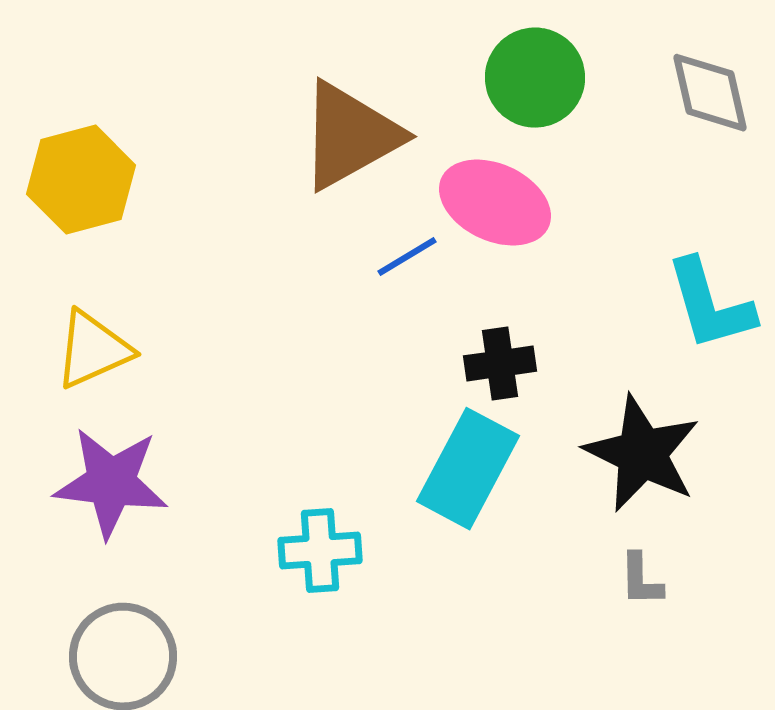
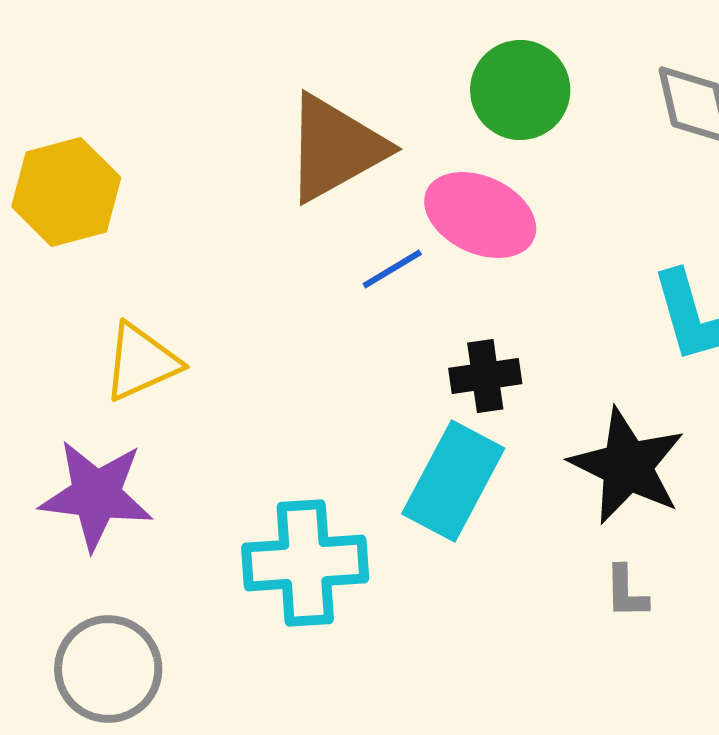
yellow triangle: (93, 350) -> (141, 362), moved
cyan cross: (320, 551) -> (305, 563), size x1.5

